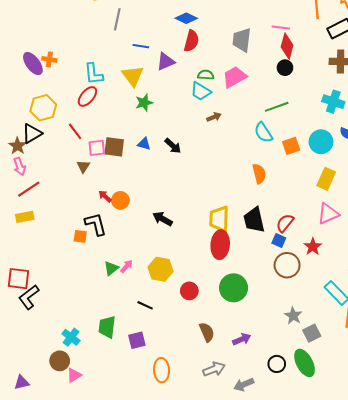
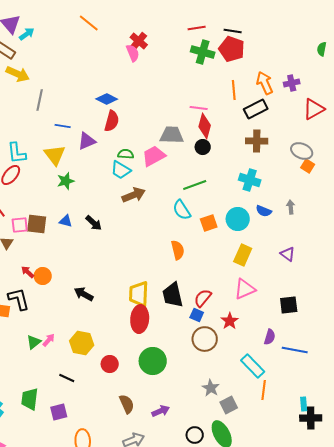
gray trapezoid: (242, 40) -> (172, 135), moved, turned 85
brown arrow: (214, 117) -> (134, 195), size x1.6

